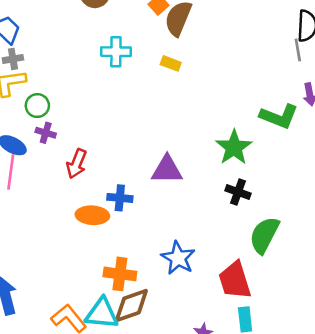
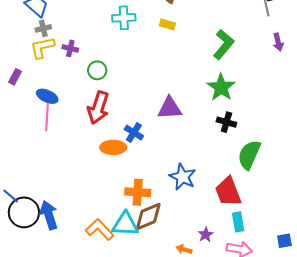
green circle: (37, 106) -> (97, 70), moved
green L-shape: (279, 116) -> (224, 44), moved, turned -68
purple cross: (46, 133) -> (70, 48), moved
red arrow: (77, 164) -> (98, 108), size x1.4
blue cross: (120, 198) -> (134, 133), turned 30

